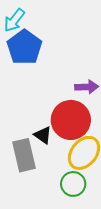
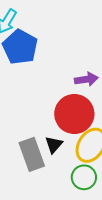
black triangle: (43, 135) -> (54, 145), moved, turned 42

